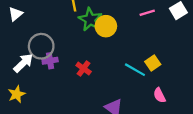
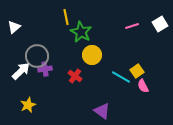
yellow circle: (106, 26) -> (92, 55), moved
yellow star: (17, 94) -> (28, 105), moved
pink semicircle: (159, 95) -> (143, 86), moved

